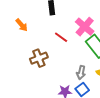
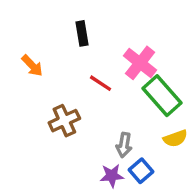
gray arrow: (81, 72) -> (124, 145), moved

